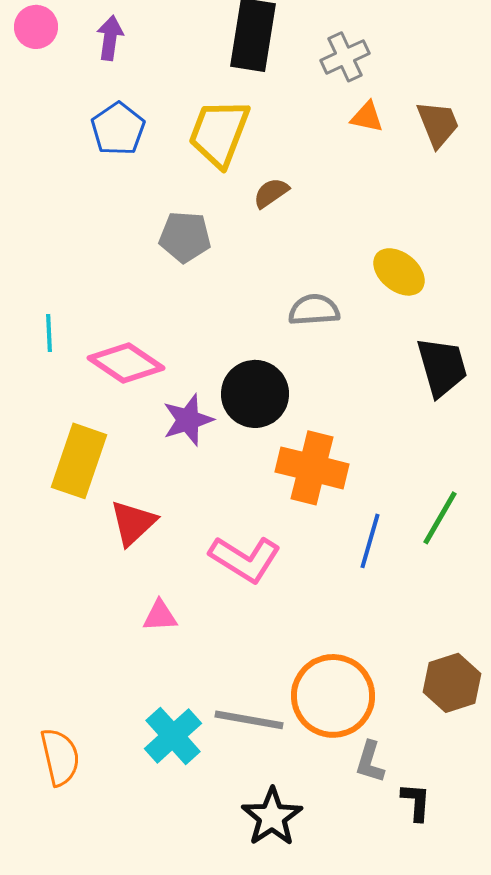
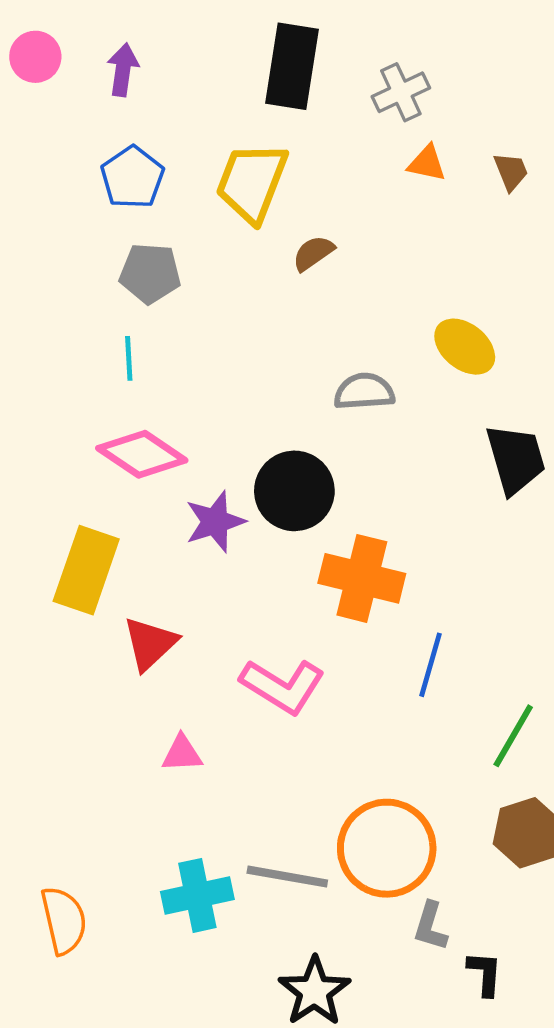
brown trapezoid: (438, 124) -> (511, 172), size x0.7
gray pentagon: (185, 237) -> (150, 273), moved
cyan line: (49, 333) -> (129, 358), moved
green line: (440, 518) -> (513, 736), moved
cyan cross: (173, 736) -> (197, 895), turned 30

